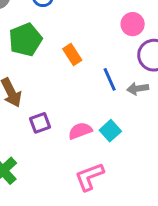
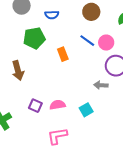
blue line: (110, 79) -> (87, 41), moved, turned -42
purple square: (40, 123) -> (35, 106), moved, turned 32
cyan square: (110, 131) -> (86, 110), moved

